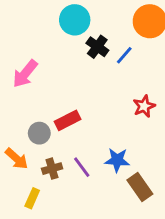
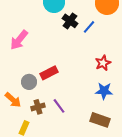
blue star: (117, 160) -> (104, 91), moved
brown rectangle: (140, 187) -> (100, 120), turned -36

